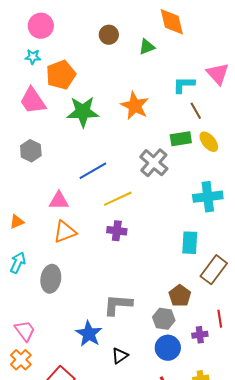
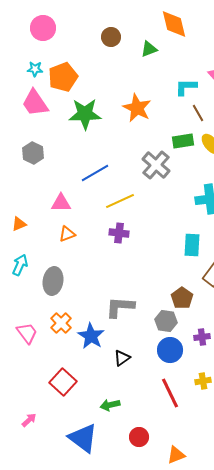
cyan star: (33, 57) -> (35, 69), moved
orange triangle: (65, 232) -> (67, 234), size x0.7
orange cross: (21, 360) -> (61, 323), moved

